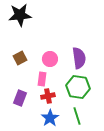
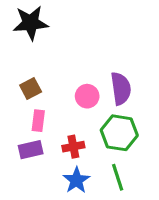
pink circle: (50, 59) -> (87, 96), moved
pink rectangle: (42, 79) -> (38, 121), moved
purple rectangle: (20, 98) -> (31, 150), turned 56

